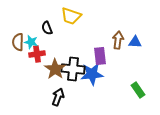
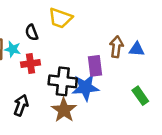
red cross: (37, 54) -> (31, 64), moved
brown star: (55, 69) -> (64, 110), moved
green rectangle: (138, 90) -> (140, 96), moved
black arrow: (58, 97) -> (21, 105), moved

